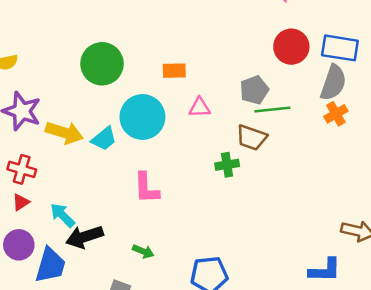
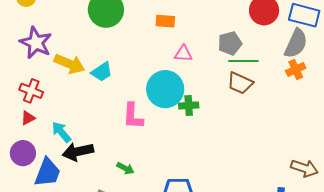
cyan circle: (142, 117) -> (165, 89), moved
brown trapezoid: (252, 138) -> (240, 83), moved
green cross: (227, 165) -> (189, 105), moved

